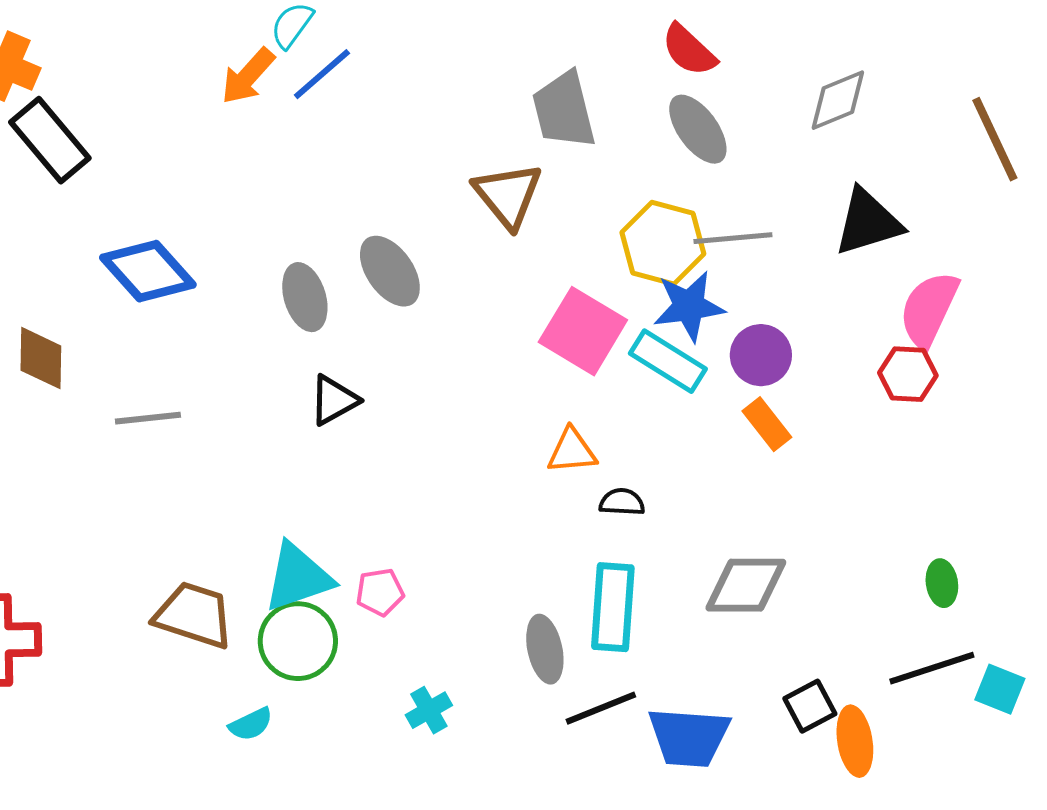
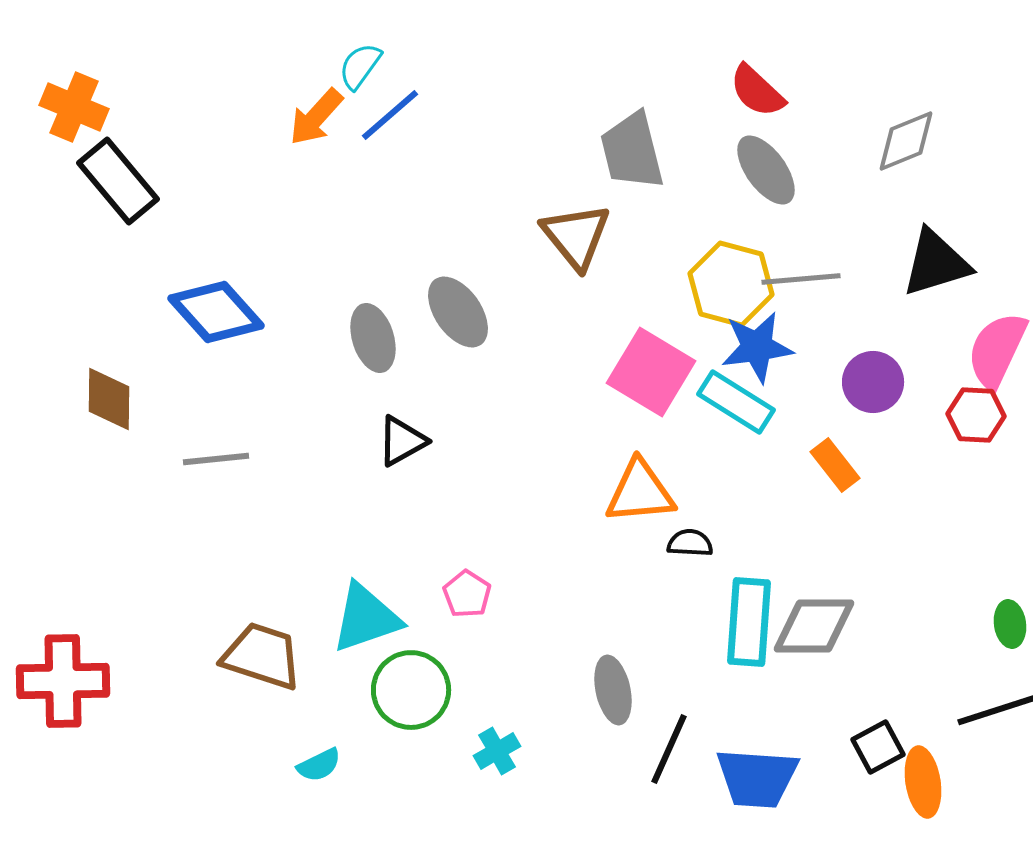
purple circle: (761, 355) -> (873, 382), moved
orange triangle: (572, 451) -> (640, 492), size x1.4
pink pentagon: (380, 592) -> (467, 594), moved, turned -30
cyan rectangle: (613, 607) -> (749, 622), moved
green circle: (298, 641) -> (411, 690), moved
black line: (601, 708) -> (669, 749), turned -44

